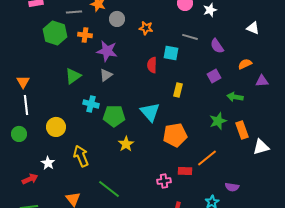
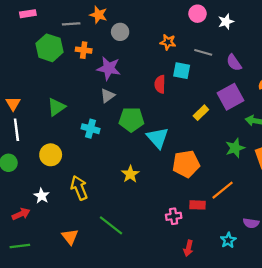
orange star: (146, 28) -> (168, 42), moved
green triangle: (73, 76) -> (56, 107), moved
purple square: (214, 76) -> (231, 97), size x1.6
yellow rectangle: (178, 90) -> (201, 113), moved, turned 32
green pentagon: (114, 116) -> (131, 120), moved

